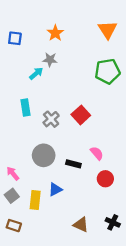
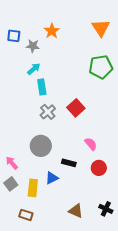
gray star: (50, 60) -> (33, 46), moved
cyan rectangle: (26, 107) -> (42, 87), moved
black rectangle: (73, 164) -> (69, 163), moved
brown rectangle: (14, 226) -> (26, 215), moved

